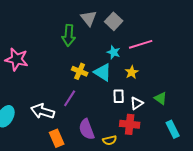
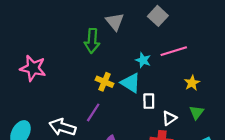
gray square: (114, 21) -> (158, 16), moved
yellow star: (132, 72) -> (192, 83), moved
white rectangle: (119, 96) -> (149, 101), moved
green triangle: (161, 98) -> (197, 112), turned 32

